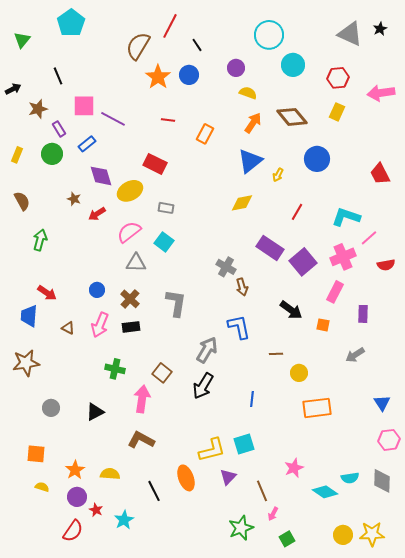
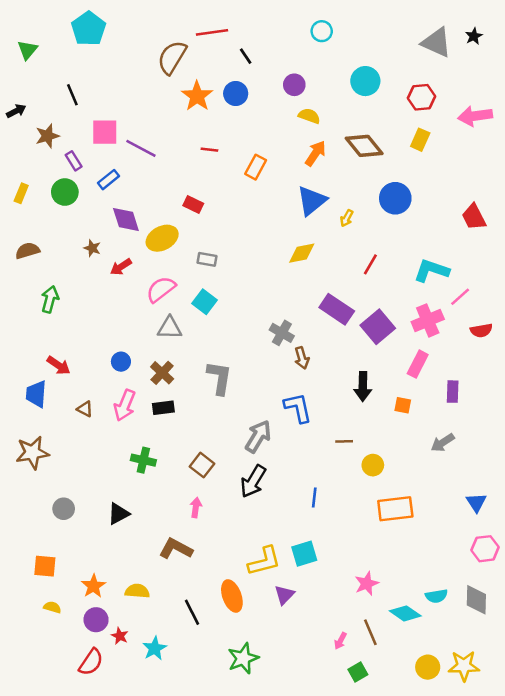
red line: (170, 26) -> (212, 32), turned 55
cyan circle: (269, 35) -> (322, 31), moved, size x0.6
red rectangle: (155, 164) -> (193, 204), size x0.7
brown semicircle: (22, 201) -> (27, 251), turned -78
black arrow: (291, 310) -> (363, 387), turned 55
pink arrow: (142, 399) -> (196, 507), moved, size x0.6
brown line: (262, 491) -> (370, 632), moved
green star: (241, 528) -> (243, 658), moved

